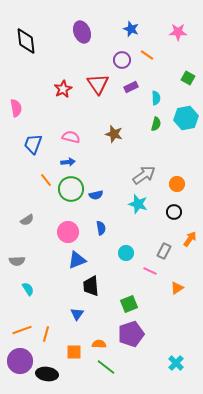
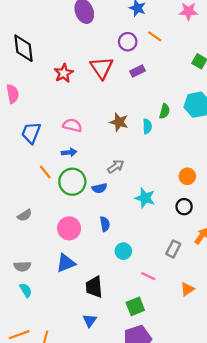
black diamond: (26, 41) -> (23, 48), moved
cyan semicircle: (156, 98) -> (147, 126), moved
gray arrow: (144, 175) -> (116, 167), moved, size x0.7
cyan circle: (126, 253) -> (123, 251), moved
blue triangle: (77, 260) -> (66, 263), moved
gray semicircle: (17, 261) -> (22, 266), moved
pink line: (150, 271) -> (148, 276), moved
blue triangle: (77, 314) -> (90, 321), moved

